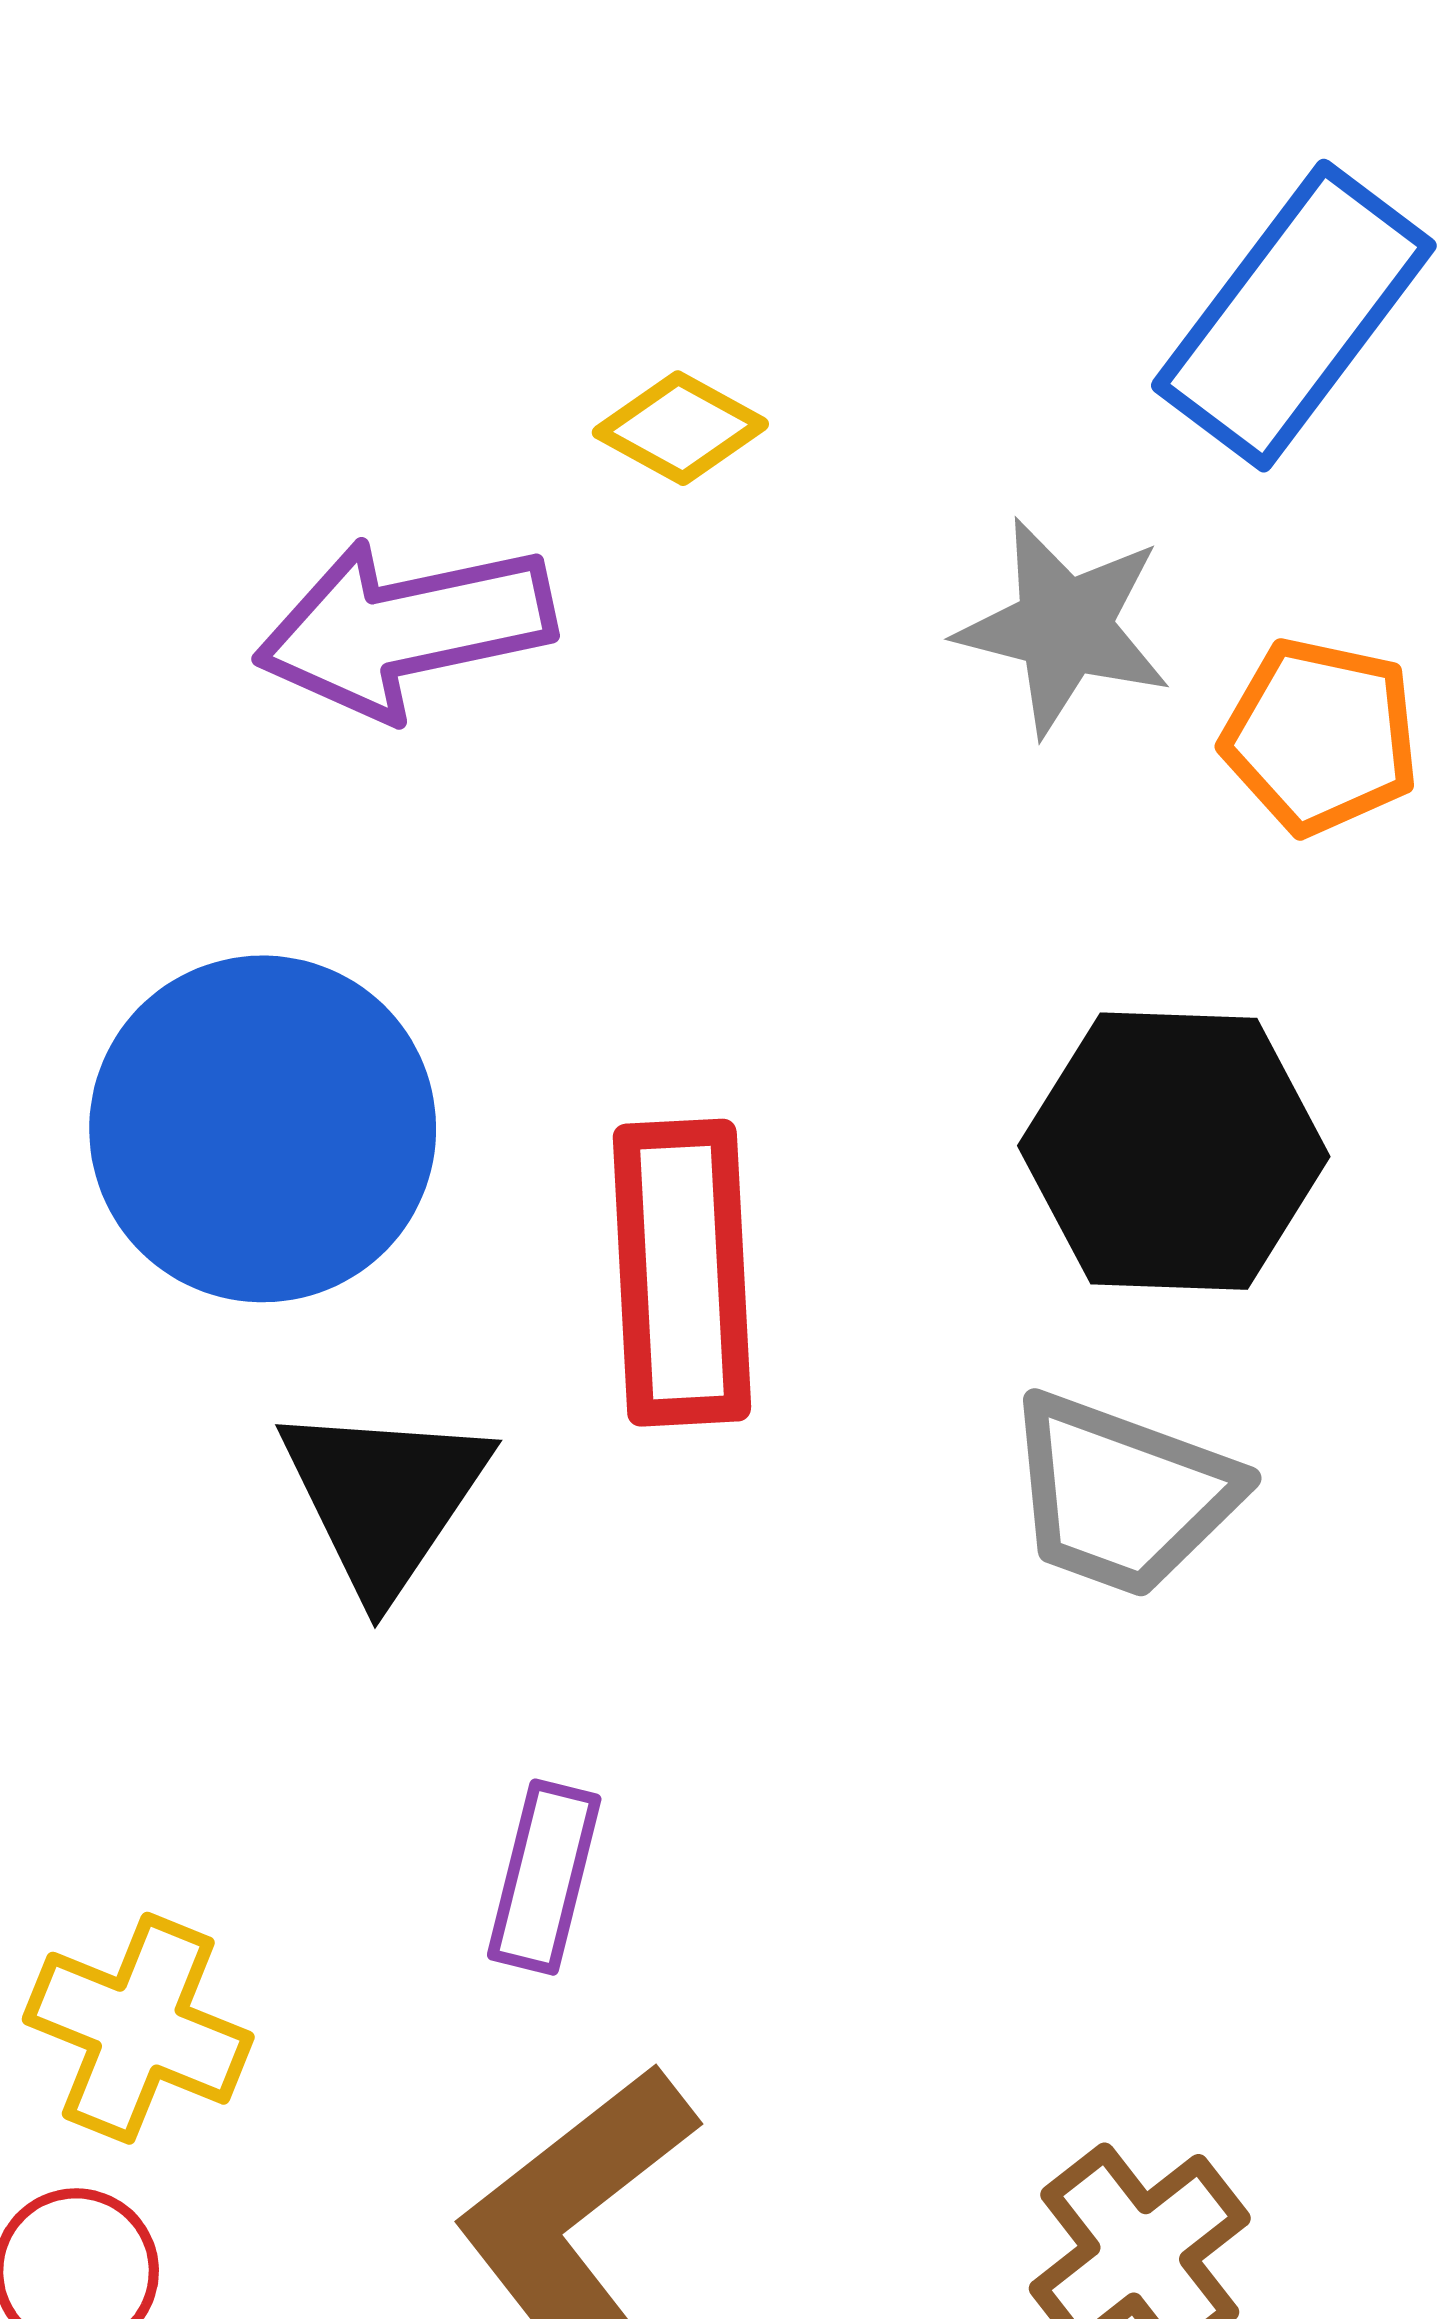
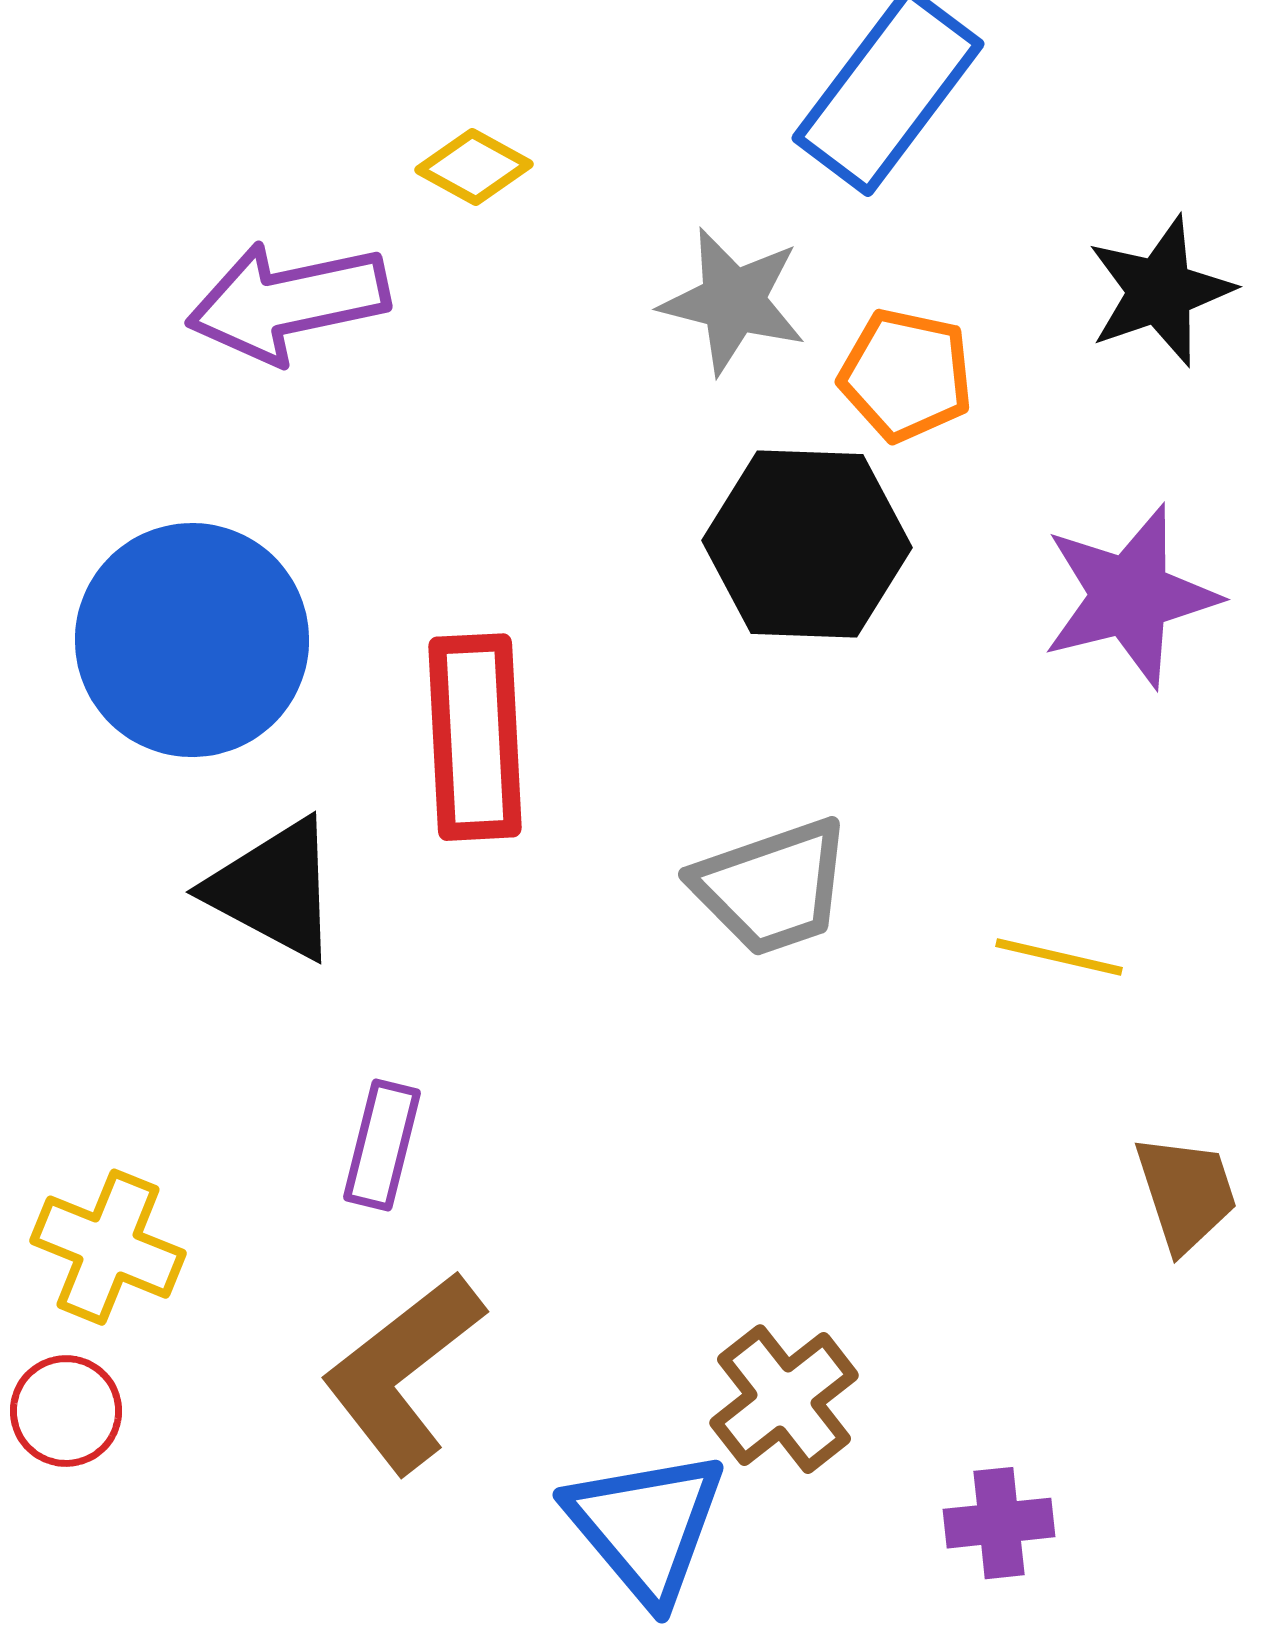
black hexagon: (1174, 1151) -> (807, 544), moved
gray trapezoid: (1122, 1495) -> (772, 887), turned -39
black triangle: (384, 1498) -> (274, 889), turned -36

